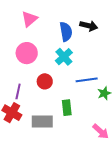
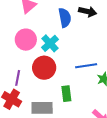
cyan cross: (64, 57) -> (50, 43), moved
red circle: (45, 81) -> (44, 68), size x1.5

